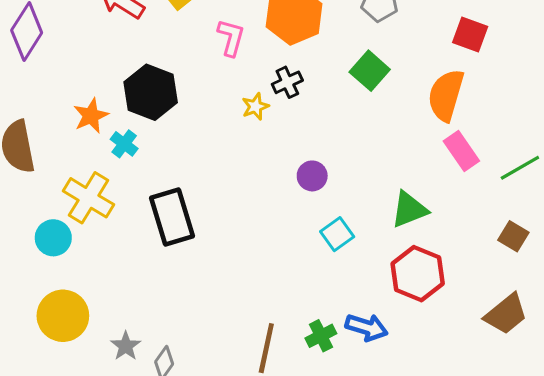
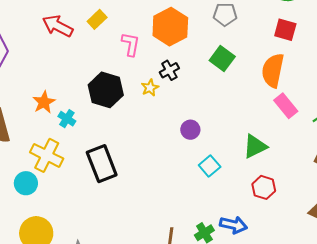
black hexagon: (151, 92) -> (106, 90), moved
red hexagon: (418, 274) -> (264, 187), size x0.7

